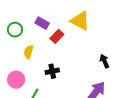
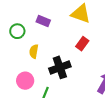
red rectangle: (57, 36) -> (82, 44), moved
black cross: (52, 71) -> (60, 67), size x1.5

